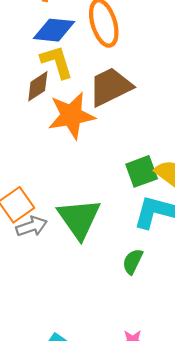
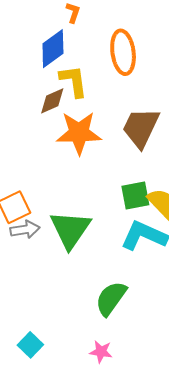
blue diamond: (54, 30) -> (53, 49), moved, turned -51
brown trapezoid: (110, 87) -> (141, 128), moved, turned -48
green semicircle: (133, 261) -> (111, 298), moved, size x1.5

